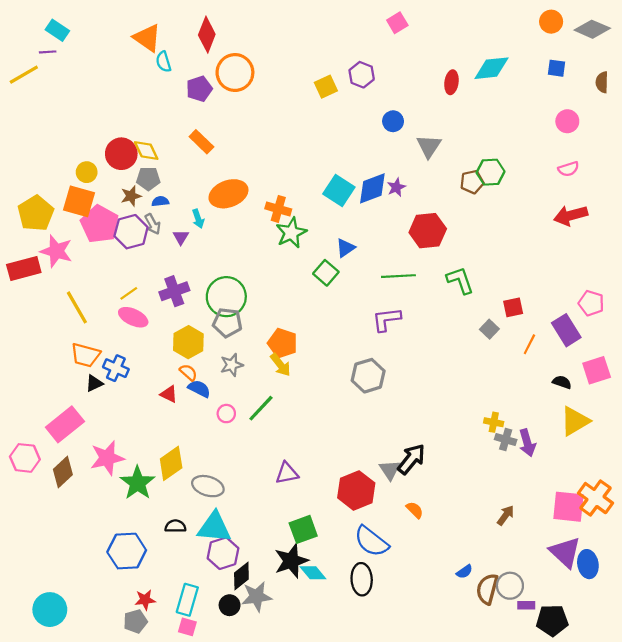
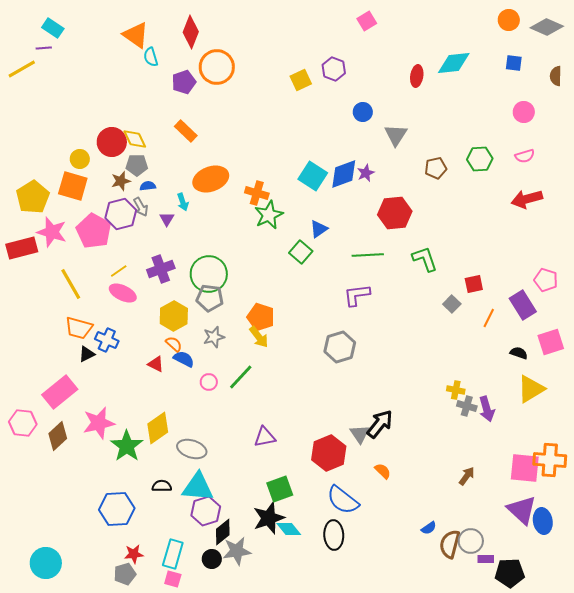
green hexagon: (490, 172) -> (480, 159), moved
pink pentagon: (100, 224) -> (94, 231), moved
orange cross: (595, 498) -> (550, 460), turned -32

